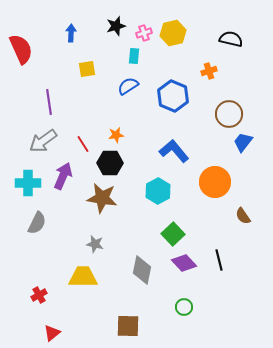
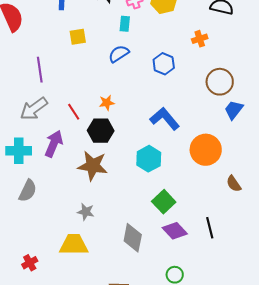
blue hexagon: (173, 96) -> (164, 64), size x0.7

